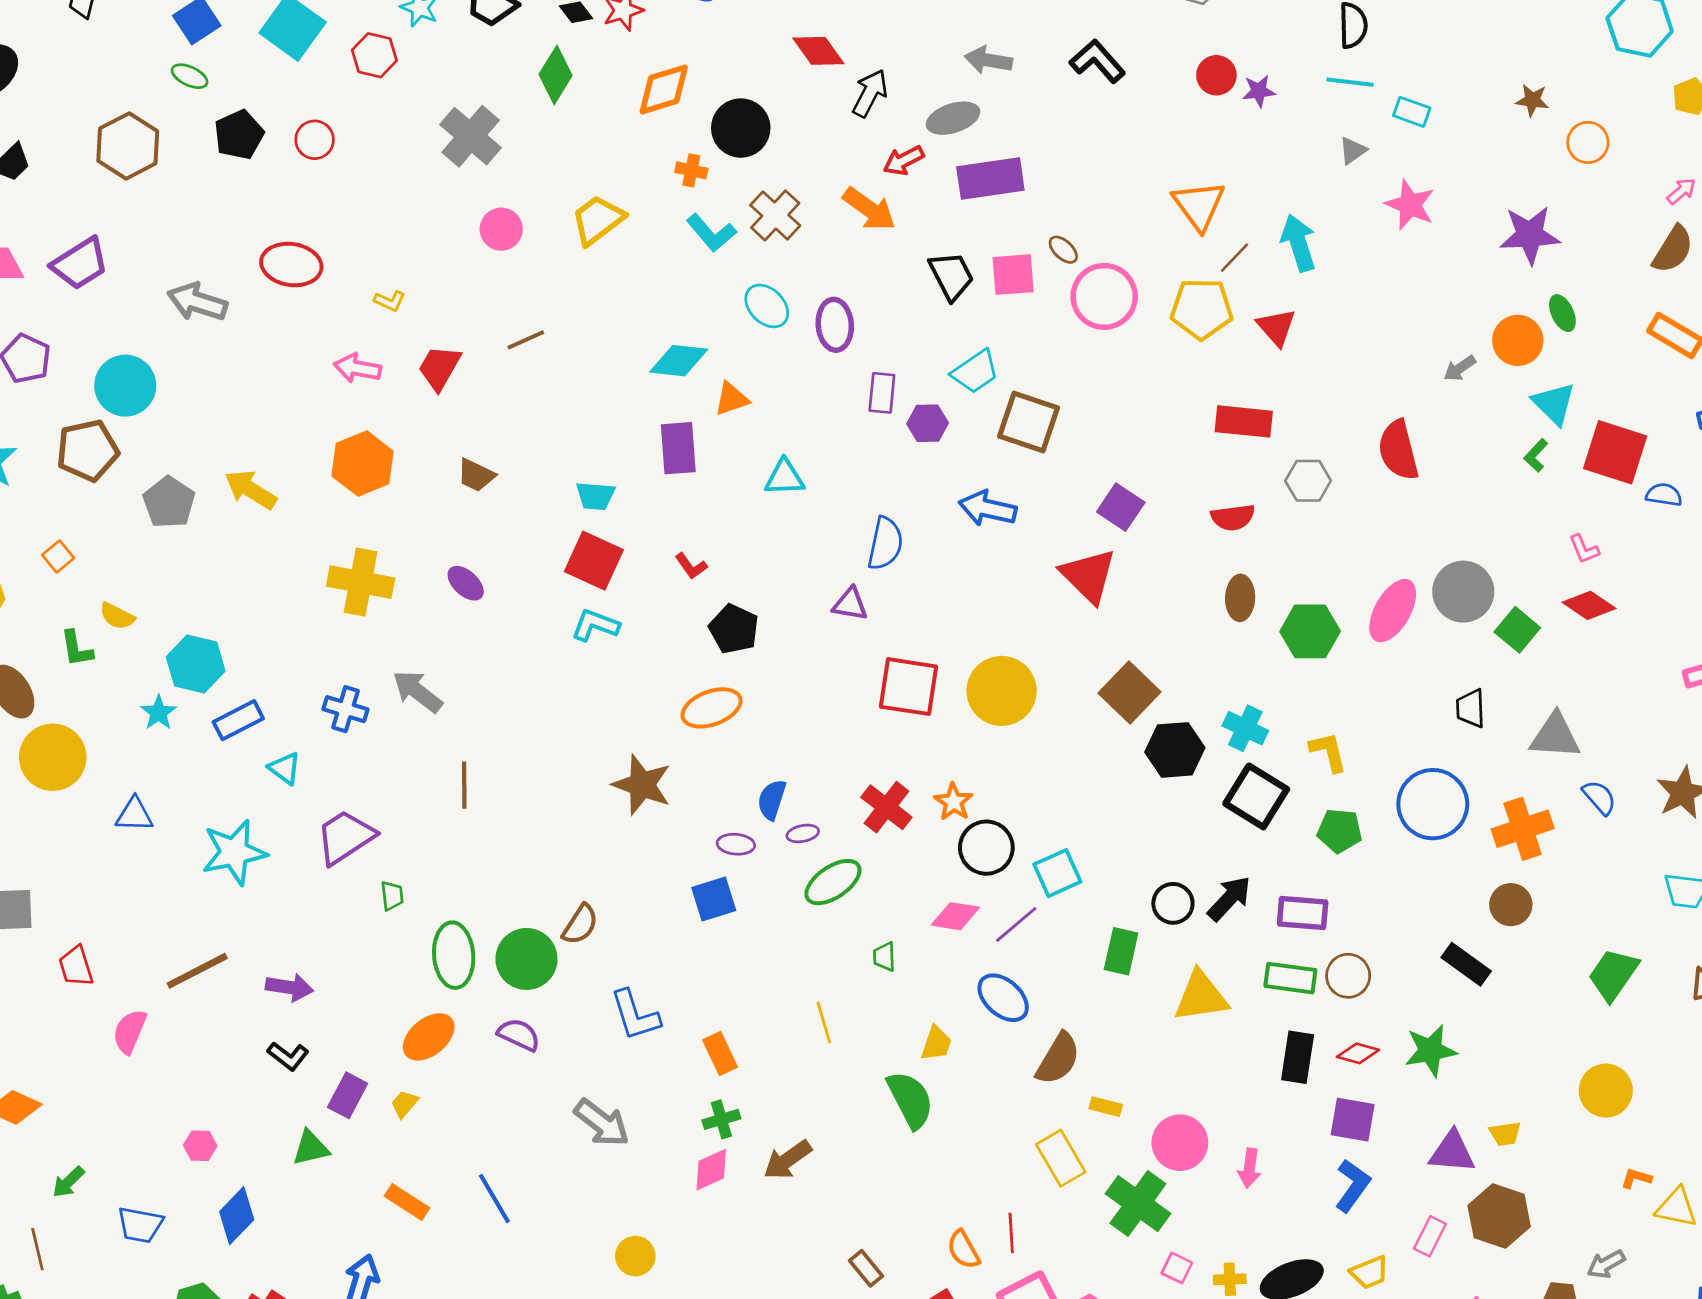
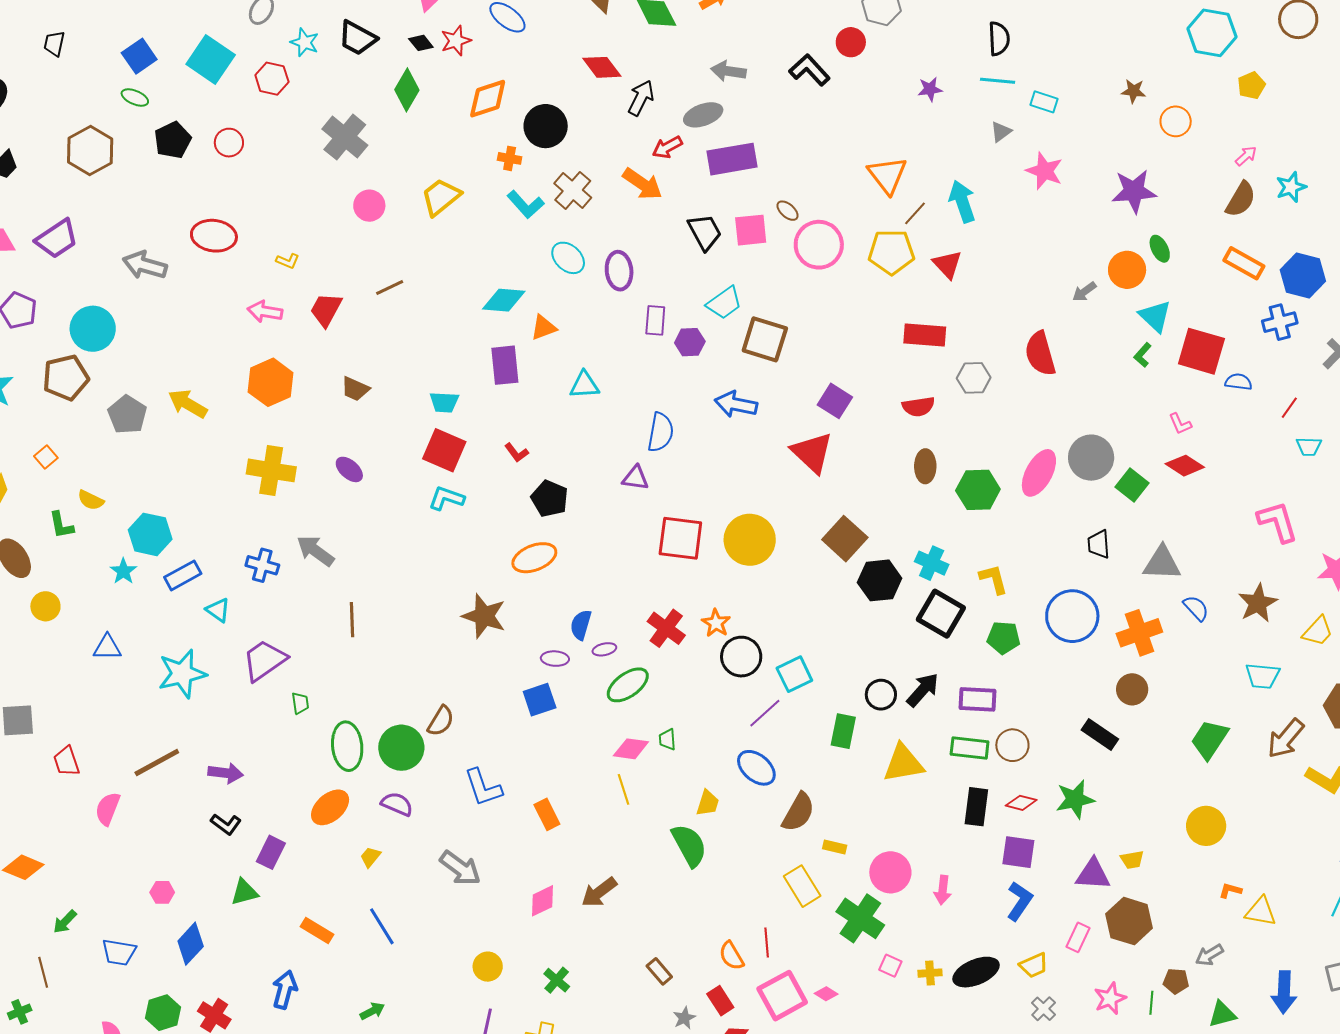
red circle: (1216, 75) -> (851, 42), moved
yellow circle: (53, 757) -> (45, 606), size x0.6
pink diamond: (955, 916) -> (631, 749), moved
yellow trapezoid: (404, 1104) -> (370, 857), moved
green cross: (721, 1119) -> (557, 980), moved, turned -32

